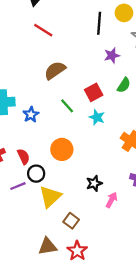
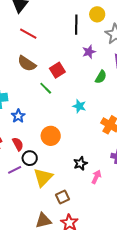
brown semicircle: (55, 70) -> (27, 64), moved, turned -108
red square: (94, 92) -> (57, 70), moved
green line: (67, 106) -> (46, 88), moved
blue star: (31, 115) -> (18, 116), moved
brown square: (71, 221) -> (62, 197), turned 32

